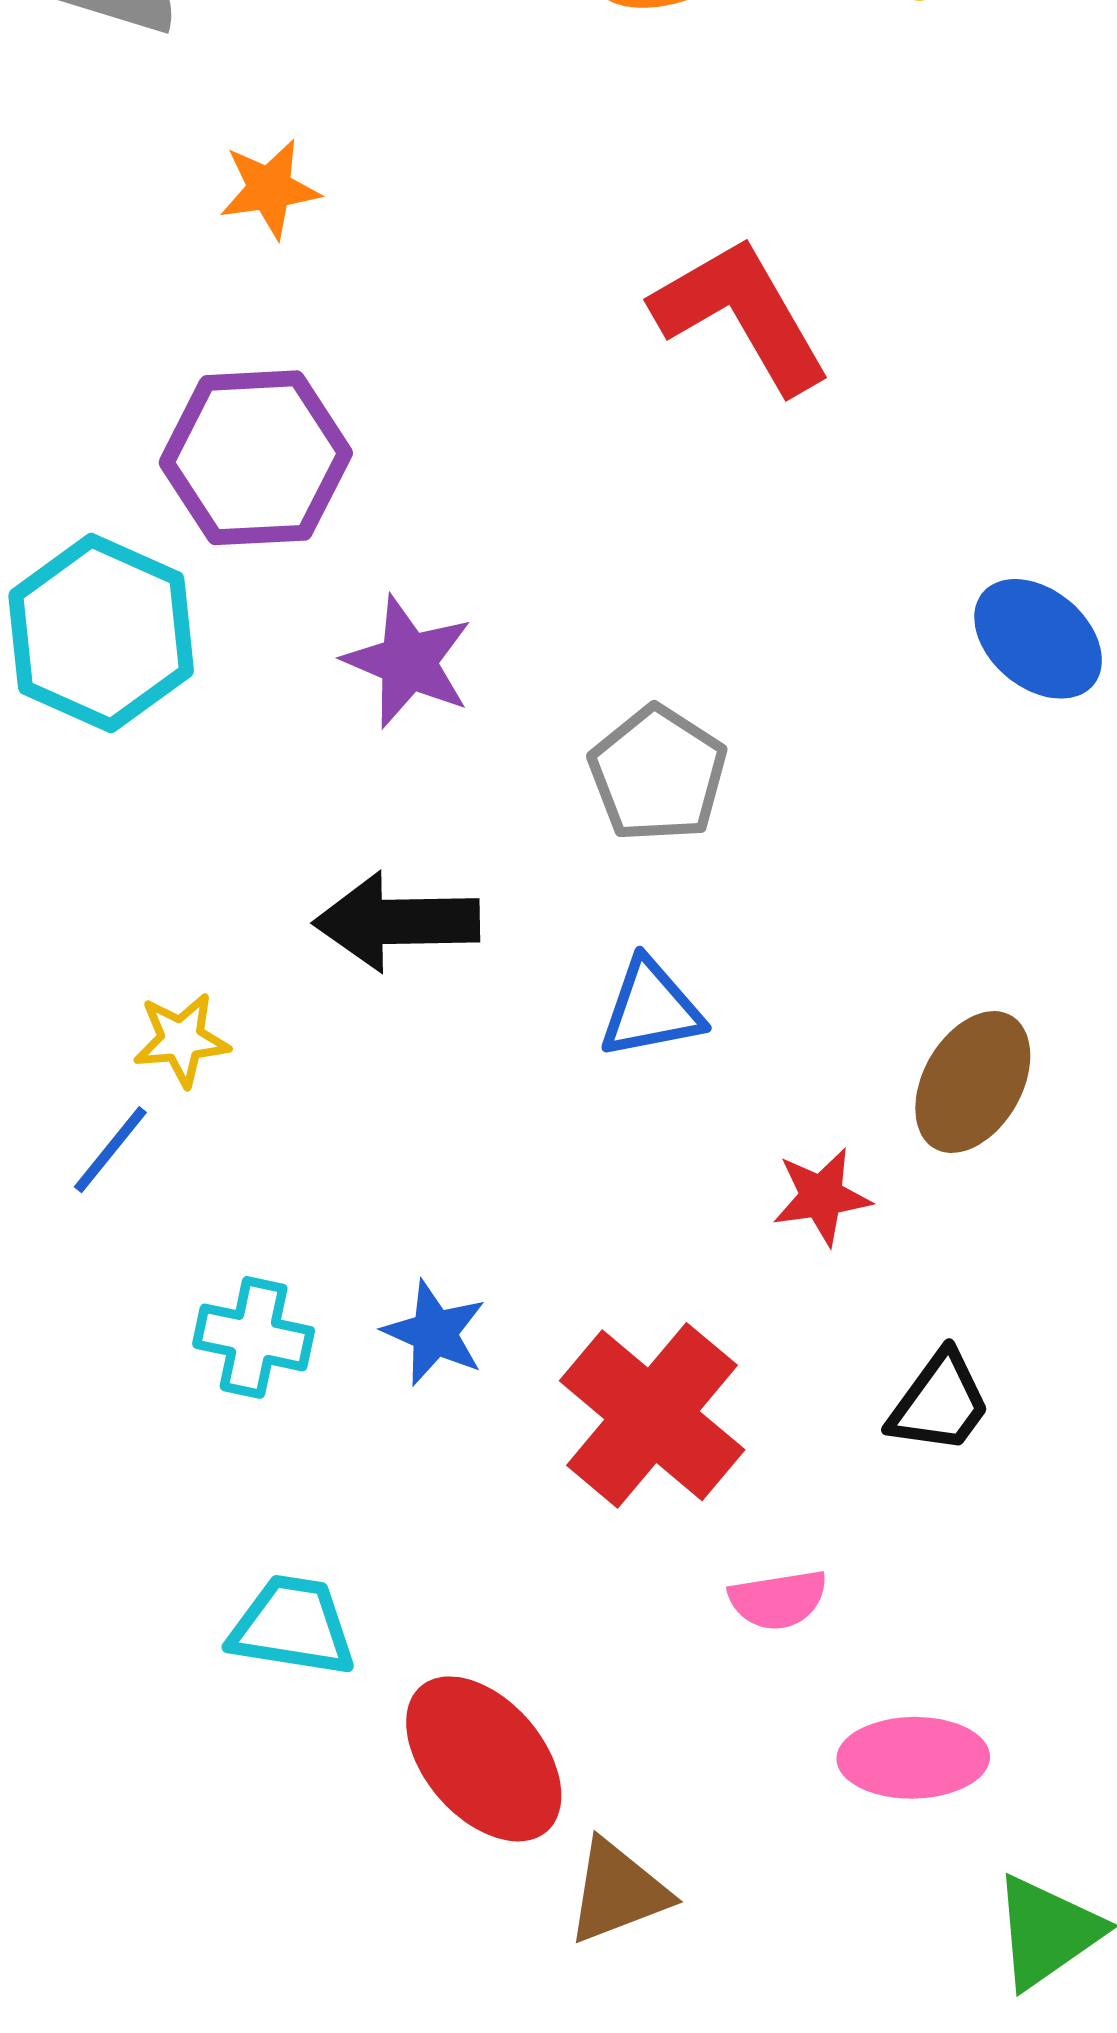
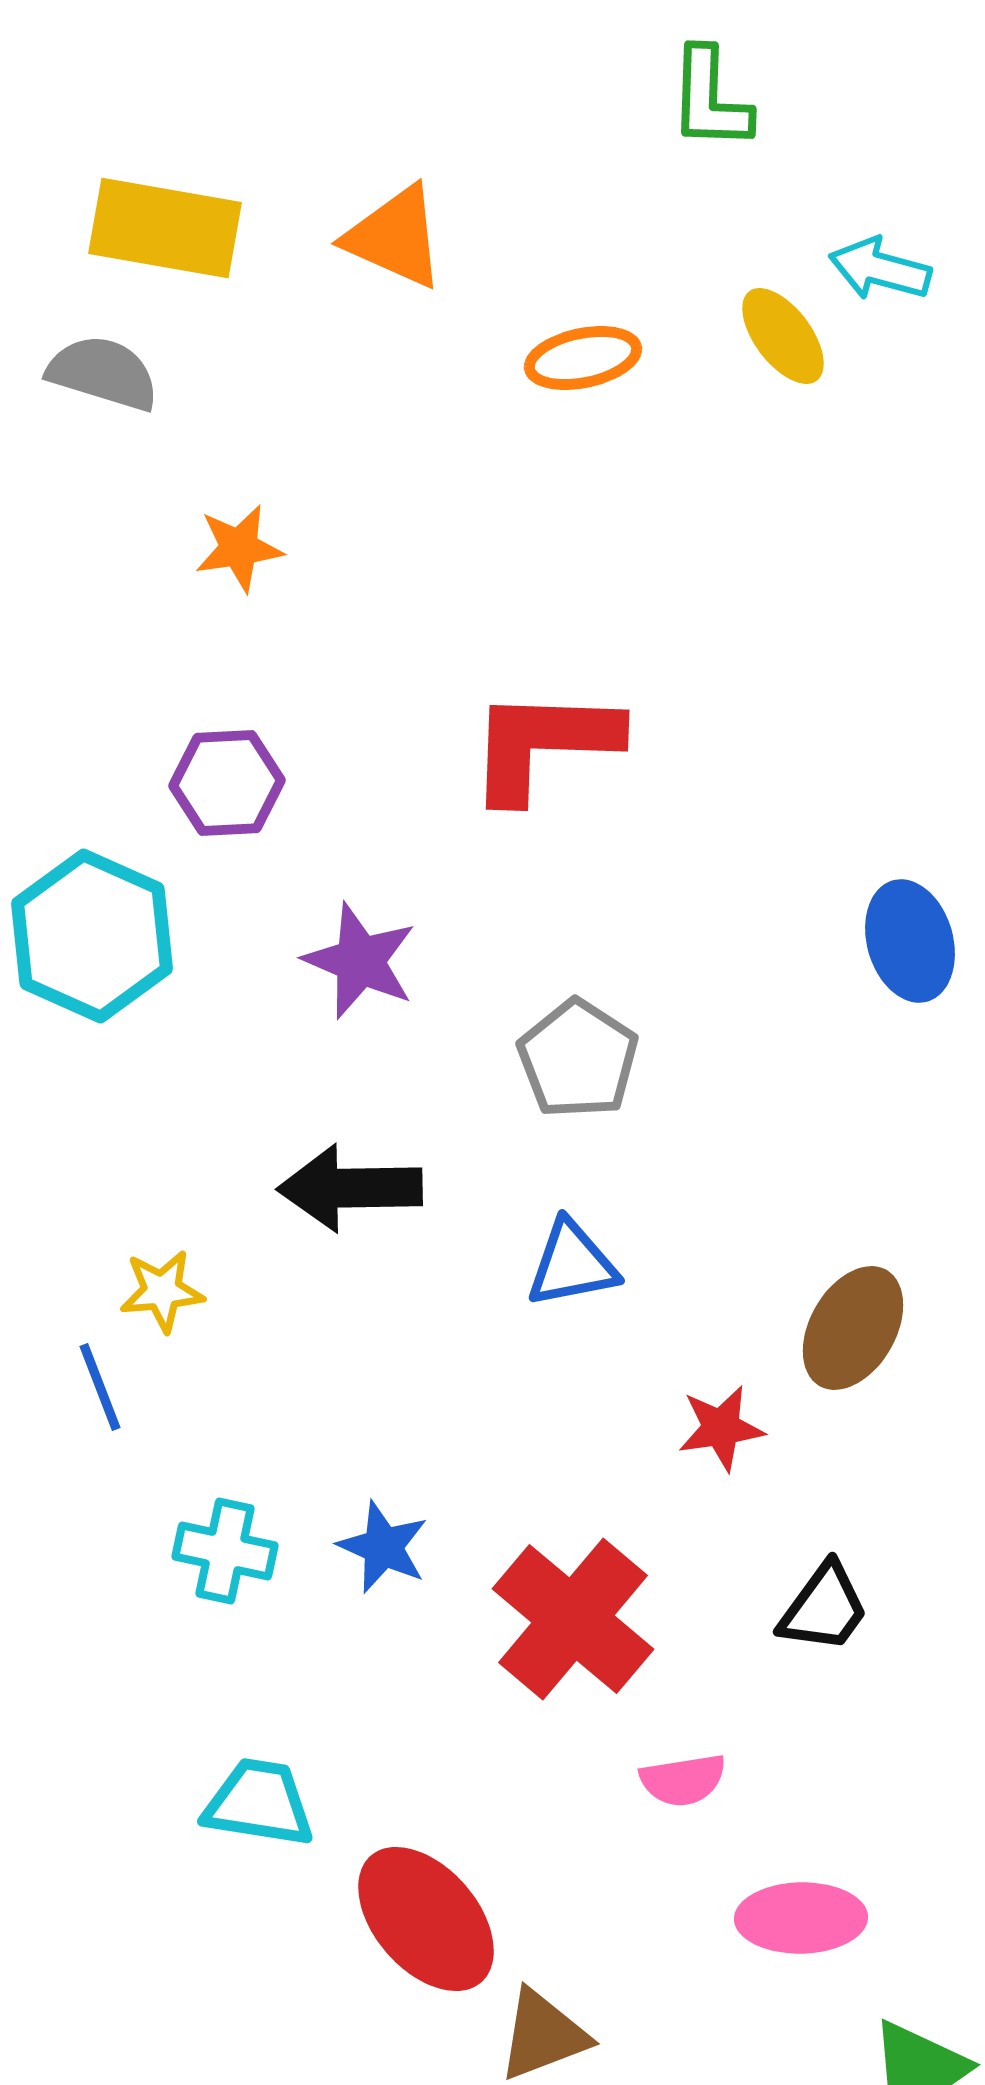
red L-shape: (741, 315) -> (543, 744), moved, turned -58
purple hexagon: (256, 458) -> (227, 783), size x0.7
blue ellipse: (1038, 639) -> (910, 941), turned 34
blue line: (110, 1150) -> (100, 1387), turned -60

